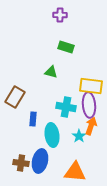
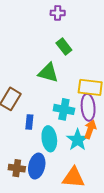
green rectangle: (66, 47) -> (64, 47), turned 35
green triangle: (51, 72) -> (48, 73), size x1.5
cyan star: (79, 136) -> (78, 140), size x1.5

